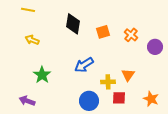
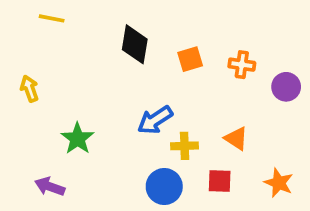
orange cross: (131, 35) -> (242, 65), turned -32
yellow arrow: (32, 40) -> (29, 89), moved, turned 48
orange triangle: (128, 75) -> (236, 138), turned -32
yellow cross: (108, 82) -> (185, 146), moved

